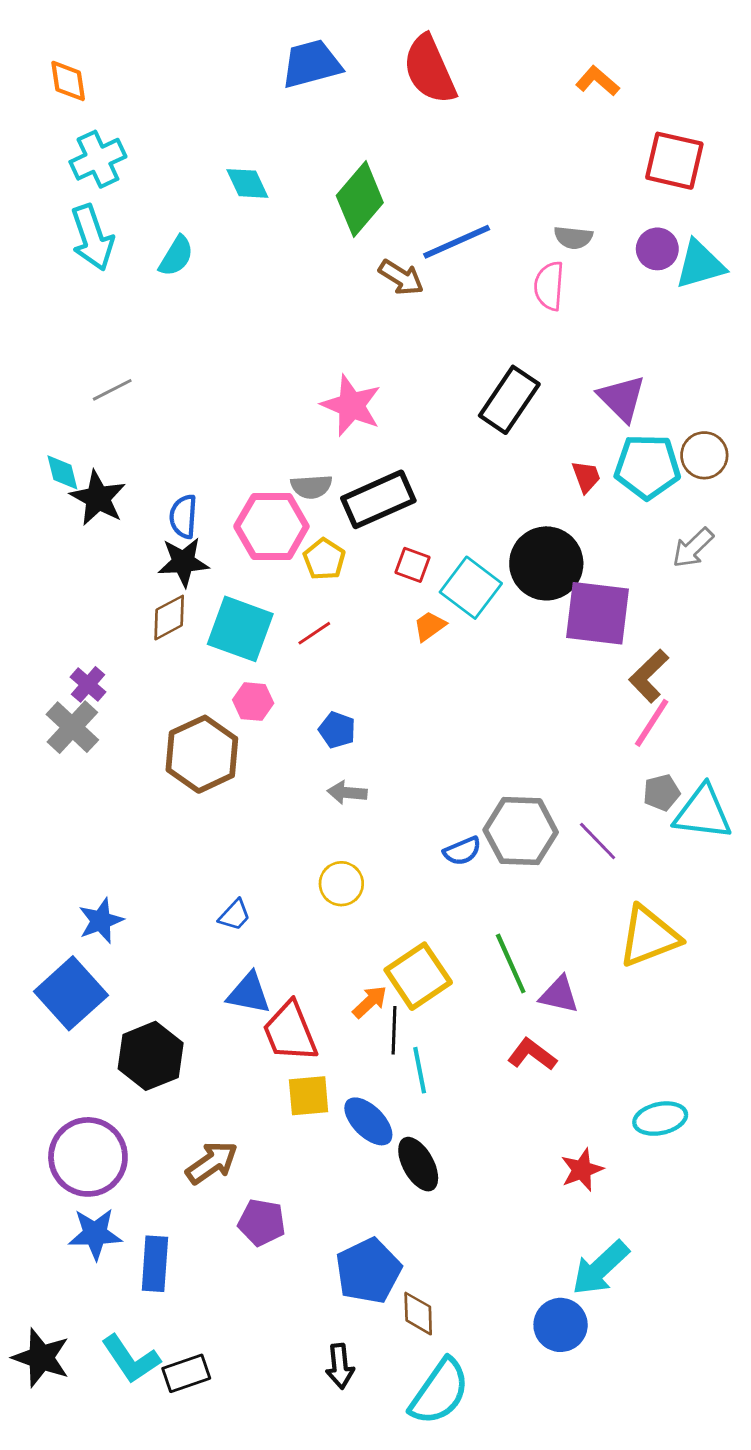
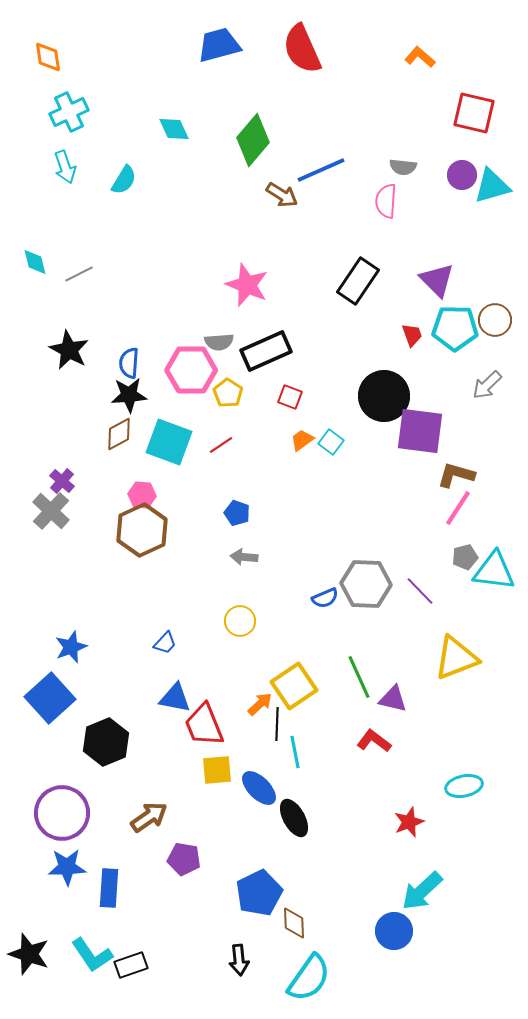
cyan arrow: (92, 238) -> (65, 167), size x0.7
cyan diamond: (62, 472) -> (35, 262), moved
cyan square: (471, 588) -> (331, 442), moved, size x0.6
brown L-shape: (649, 676) -> (456, 475), turned 60
pink hexagon: (253, 702) -> (142, 495), moved

